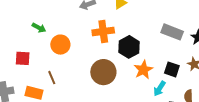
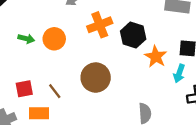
orange circle: (60, 45) -> (54, 39), moved
red square: (23, 58) -> (24, 89), moved
brown circle: (103, 72) -> (96, 78), moved

